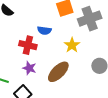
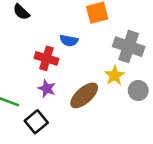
gray cross: (90, 19) -> (129, 47), moved, turned 35
yellow star: (72, 45) -> (115, 76), moved

